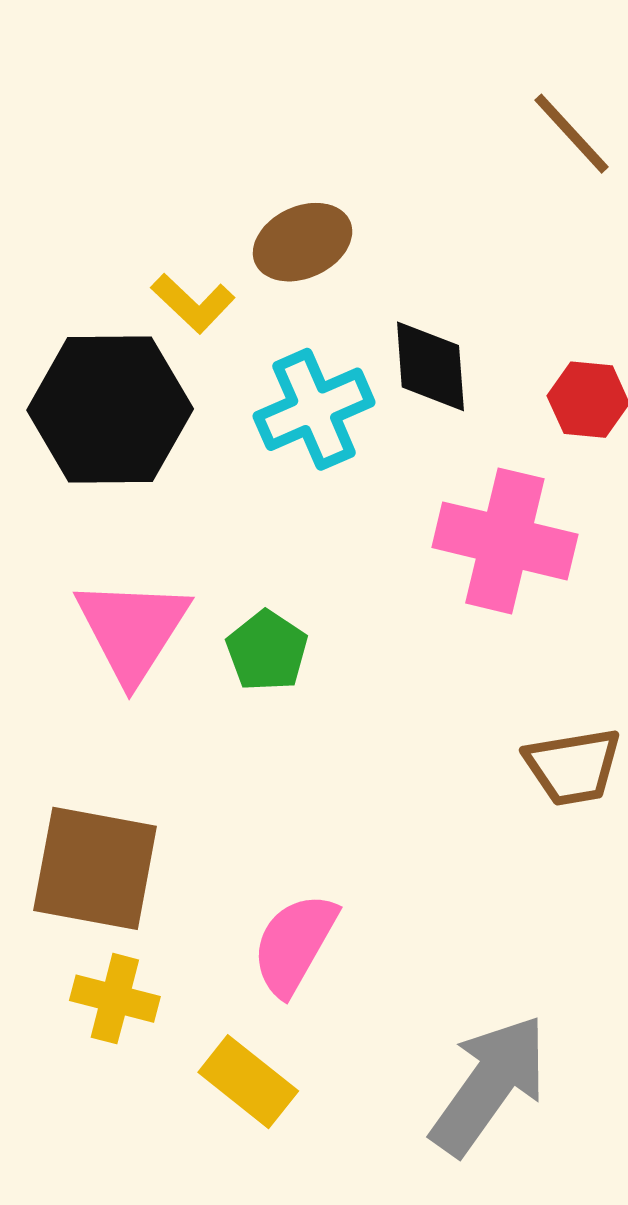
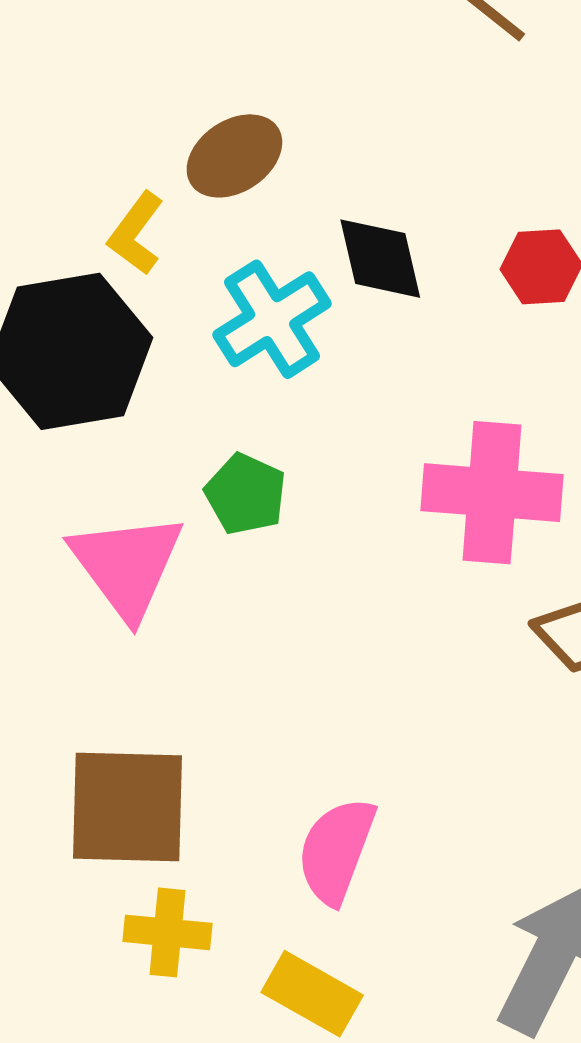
yellow L-shape: (193, 303) -> (136, 233), turned 92
pink cross: (505, 541) -> (492, 493), moved
green pentagon: (267, 651) -> (246, 494), moved

